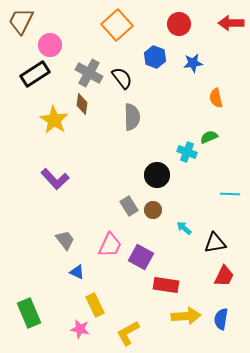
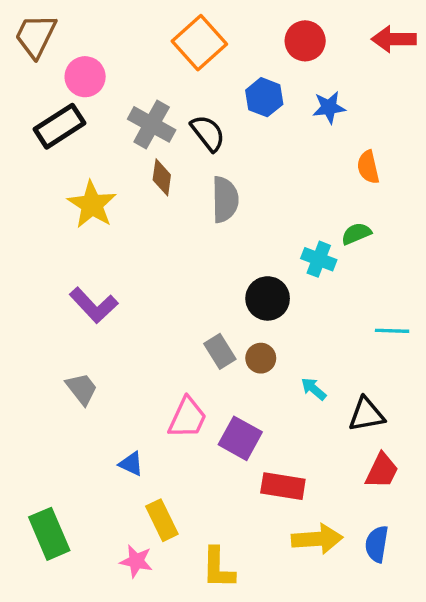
brown diamond: (82, 104) -> (162, 177), moved
gray trapezoid: (65, 240) -> (82, 389), moved
yellow L-shape: (128, 333) -> (218, 568), turned -60

